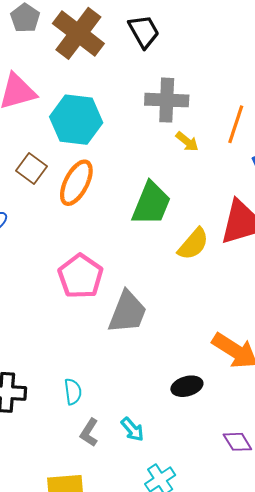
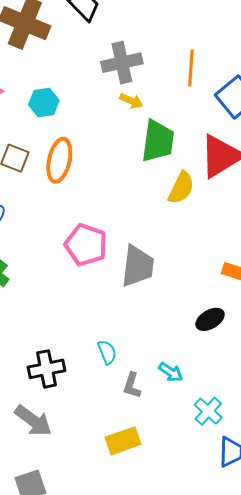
cyan hexagon: (76, 120) -> (44, 103), size x0.6
yellow arrow: (187, 142) -> (131, 101), moved
green trapezoid: (151, 204) -> (158, 141), moved

